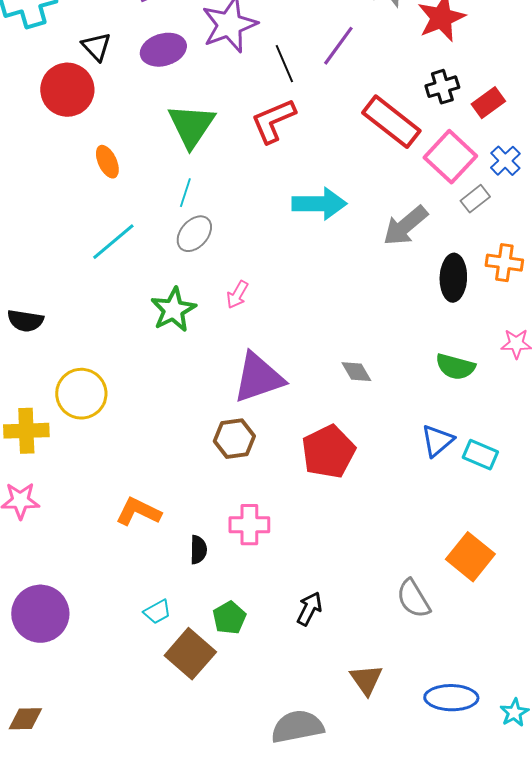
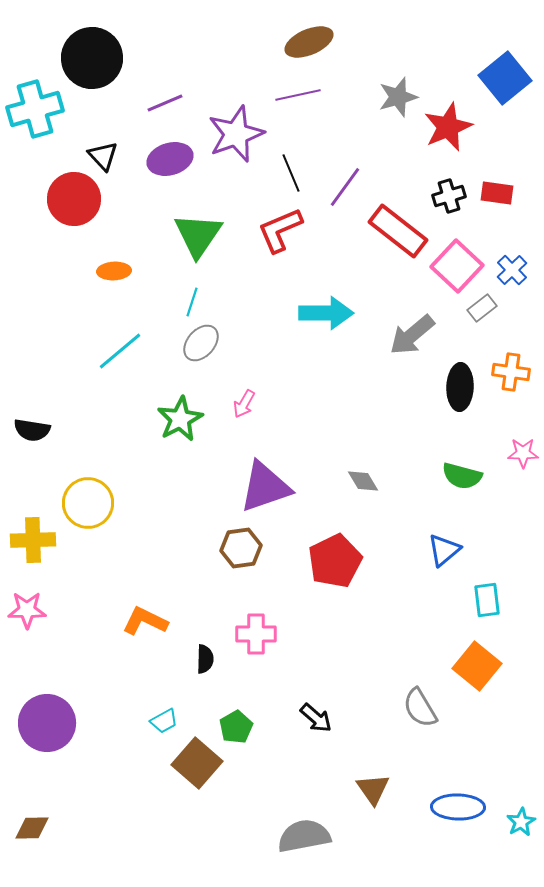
purple line: (338, 46) -> (345, 187), moved
red rectangle: (488, 103) -> (497, 193), moved, turned 44
orange ellipse: (107, 162) -> (114, 271), turned -68
cyan rectangle: (480, 455) -> (487, 600), moved, turned 60
black arrow: (309, 609) -> (316, 718), turned 104

